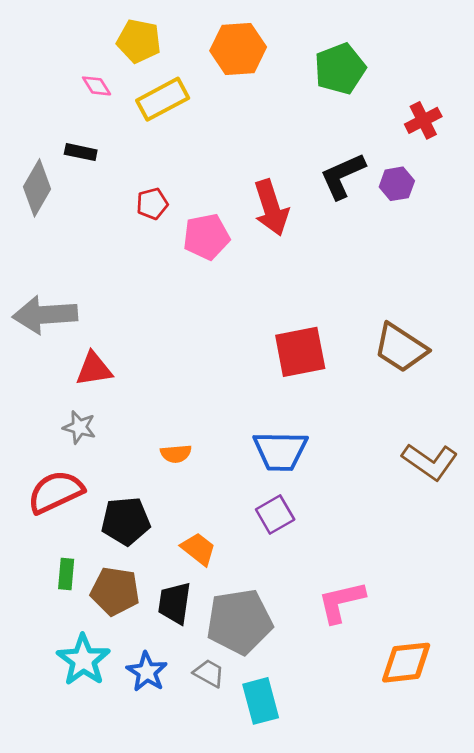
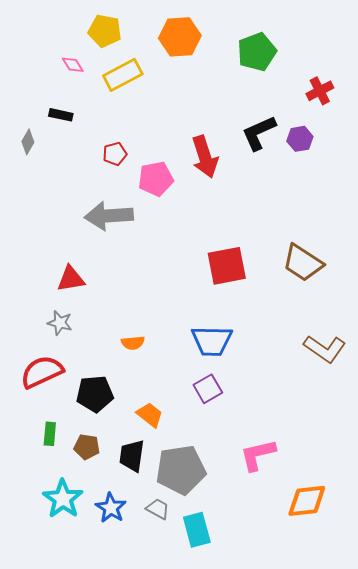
gray diamond: (37, 188) -> (28, 142), size x0.6
gray arrow: (45, 315) -> (109, 216), moved
brown pentagon: (115, 591) -> (87, 447), size x0.7

